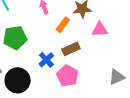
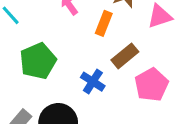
pink pentagon: (68, 76) -> (152, 85), moved, turned 30

